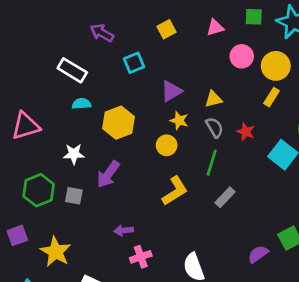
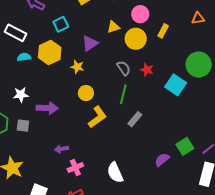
yellow circle: (276, 66) -> (136, 39), moved
yellow rectangle: (271, 97) -> (163, 31), moved
yellow triangle: (214, 99) -> (113, 27), moved
yellow star: (179, 121) -> (77, 67), moved
yellow hexagon: (119, 123) -> (50, 53), moved
yellow circle: (167, 145) -> (86, 93), moved
purple arrow: (108, 174) -> (47, 108), turned -120

